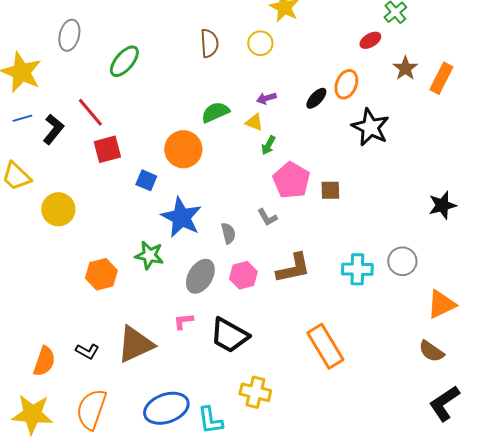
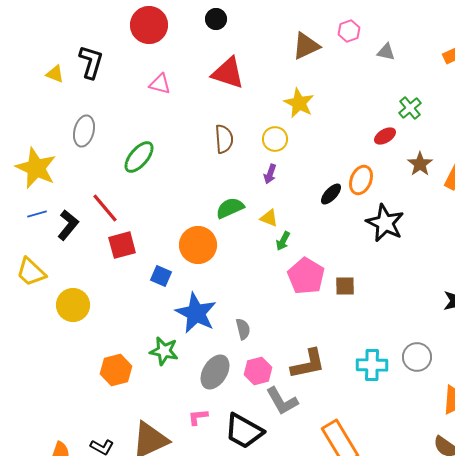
purple arrow: (266, 98) -> (270, 174), moved, turned -54
gray L-shape: (267, 217) -> (282, 401), moved, size x1.6

